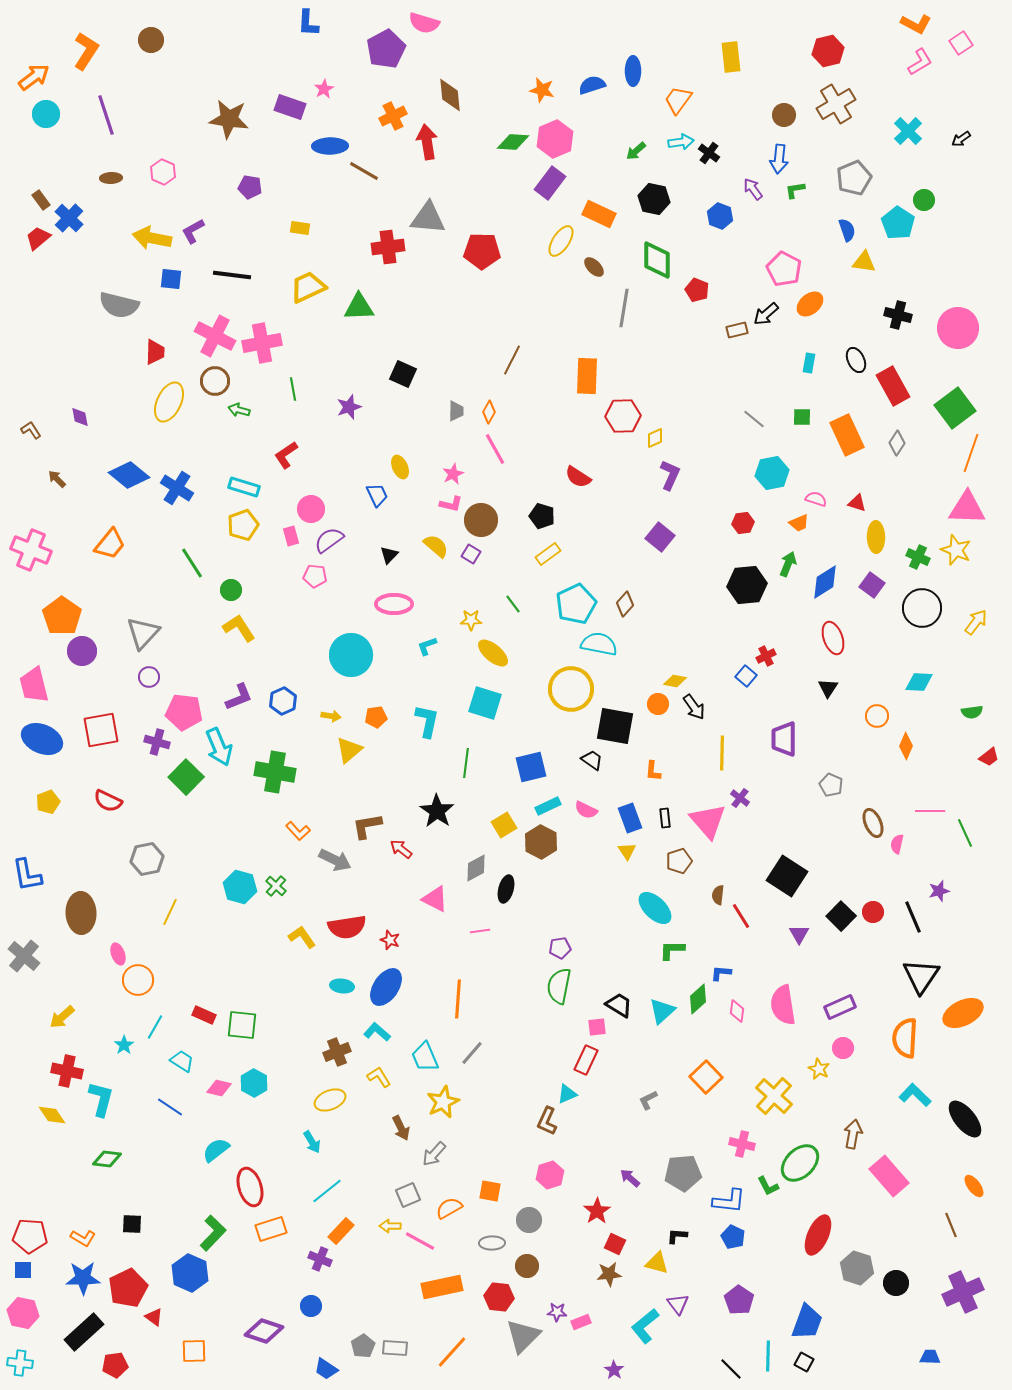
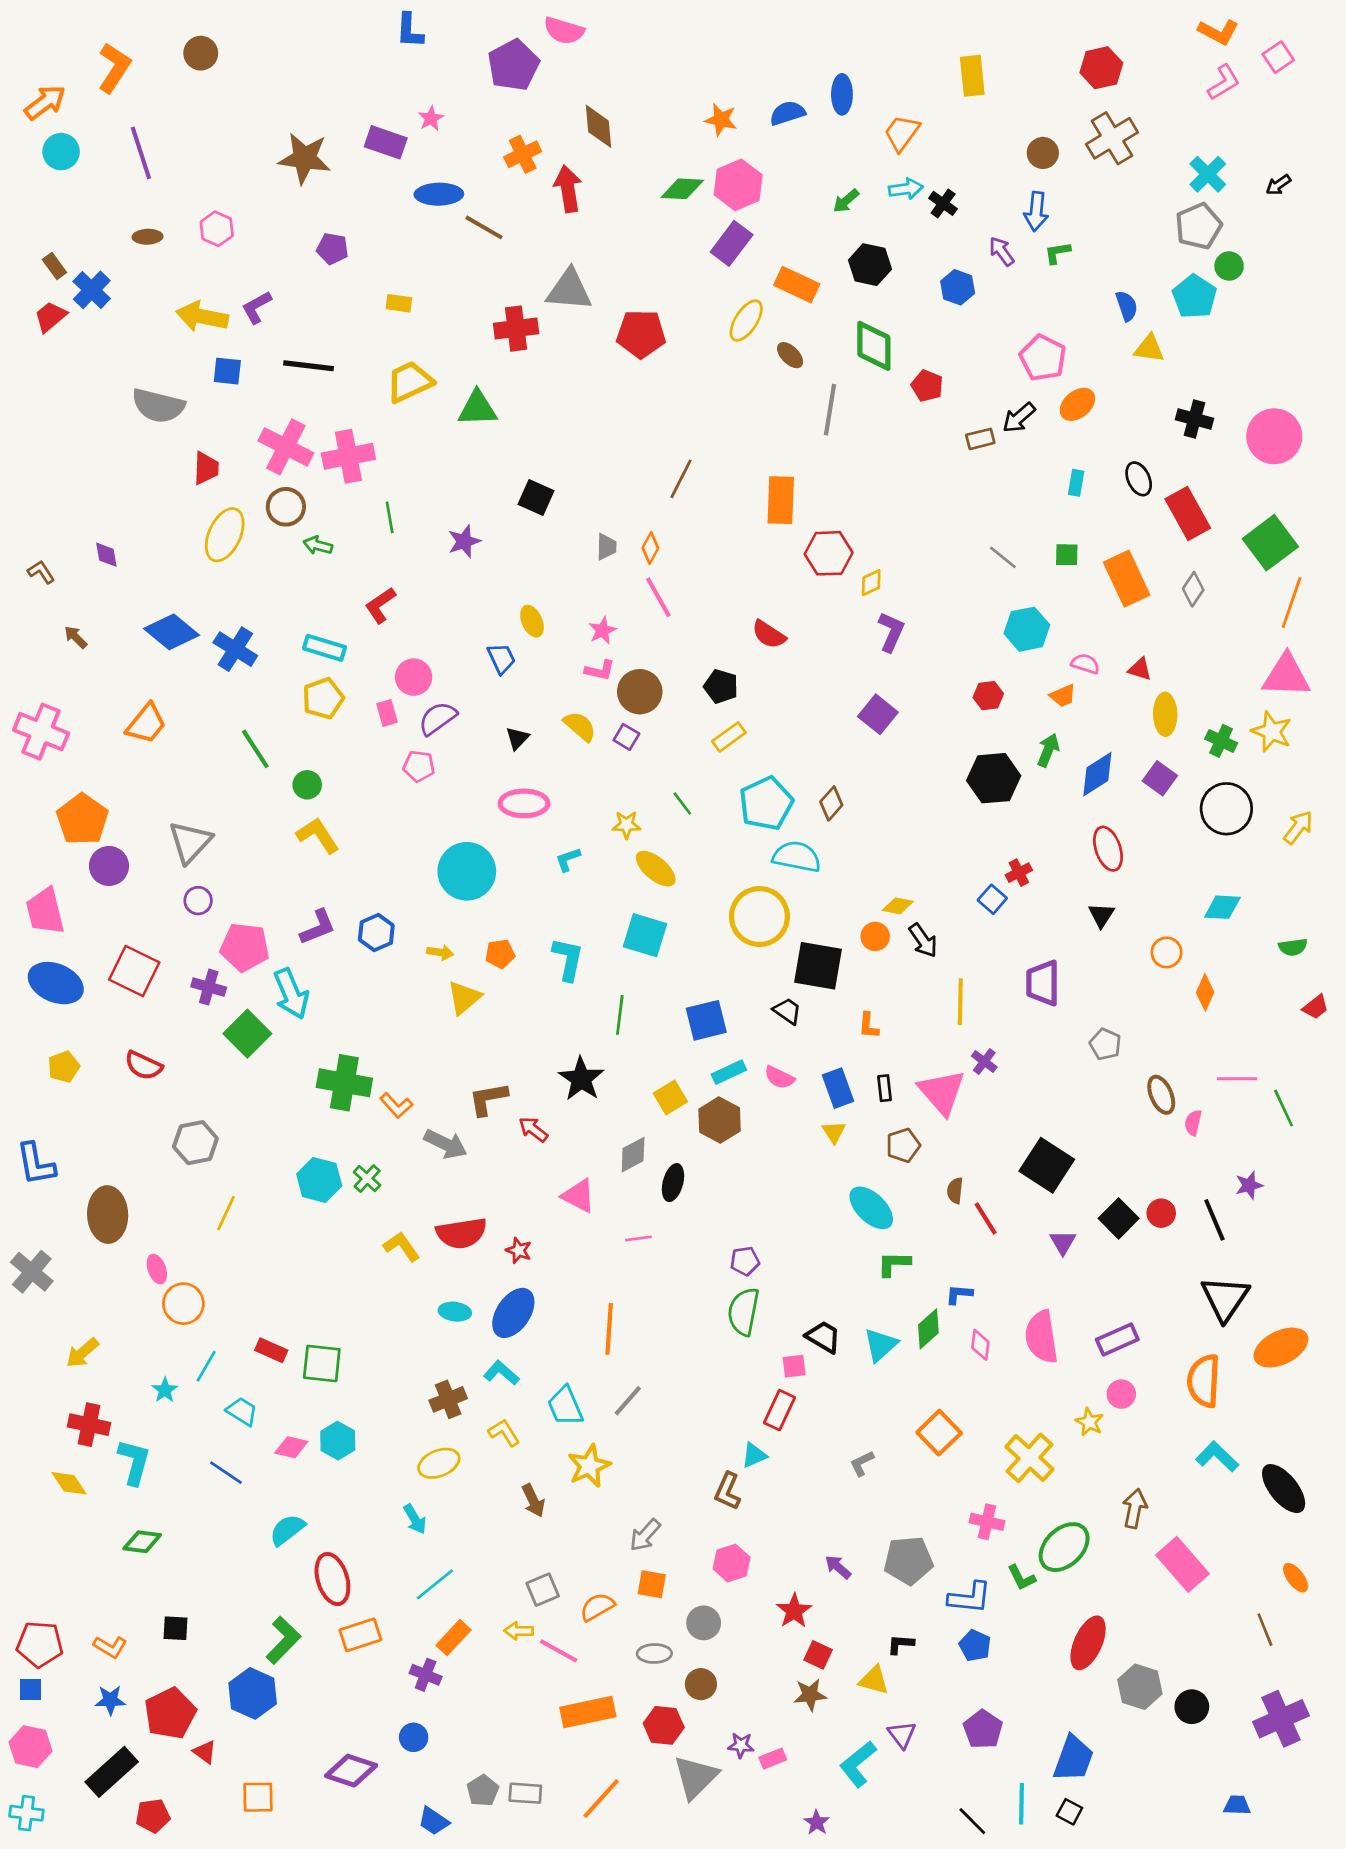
gray pentagon: (854, 178) -> (1198, 226), moved
red square: (101, 730) -> (134, 971), turned 36
green cross: (275, 772) -> (344, 1083), moved
gray arrow: (434, 1154) -> (645, 1535), moved
blue star: (83, 1278) -> (110, 1700), size x0.7

